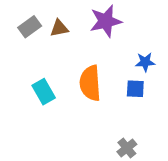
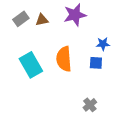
cyan rectangle: (44, 92) -> (31, 65), size x1.4

